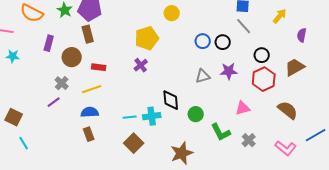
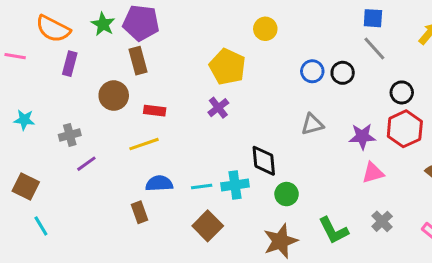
yellow pentagon: (147, 38) -> (227, 67), turned -30
purple rectangle: (49, 43) -> (70, 64), moved
cyan star: (13, 56) -> (24, 120), moved
purple star: (229, 71) -> (362, 136), moved
gray cross: (62, 83) -> (70, 135), moved, turned 32
blue semicircle: (90, 112) -> (159, 183), moved
green circle: (196, 114) -> (287, 194), moved
green L-shape: (221, 132) -> (334, 230), moved

